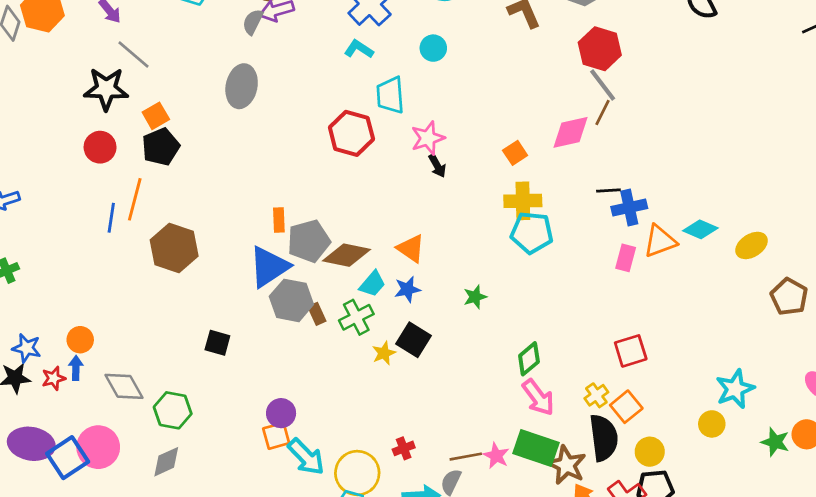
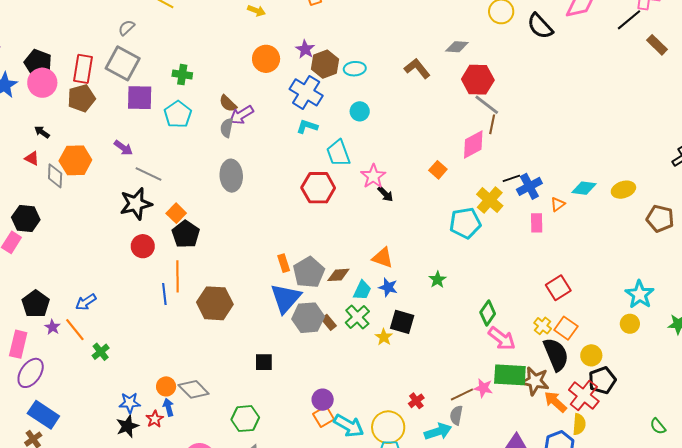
yellow cross: (523, 201) -> (490, 200), moved, turned -32
orange triangle: (660, 241) -> (558, 204), size x0.6
yellow ellipse: (752, 245) -> (623, 190), turned 30
brown diamond: (347, 255) -> (338, 275), size x0.7
blue star: (407, 289) -> (388, 287), turned -30
gray diamond: (124, 386) -> (194, 389), moved

